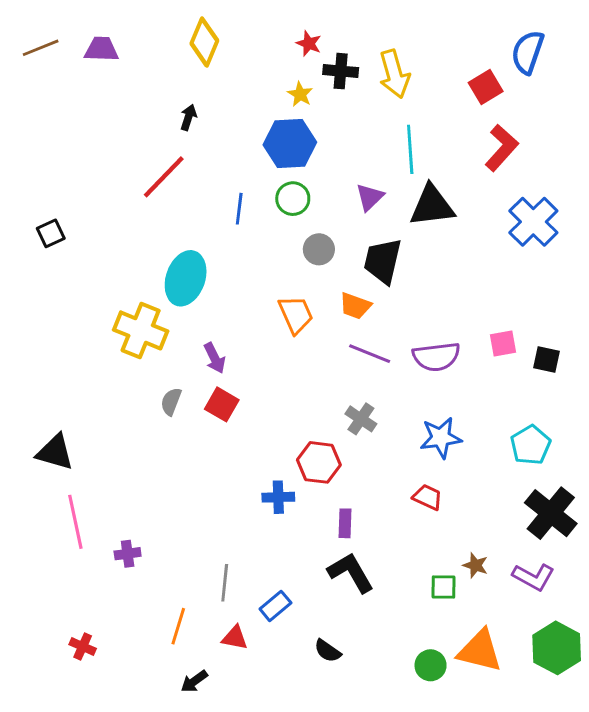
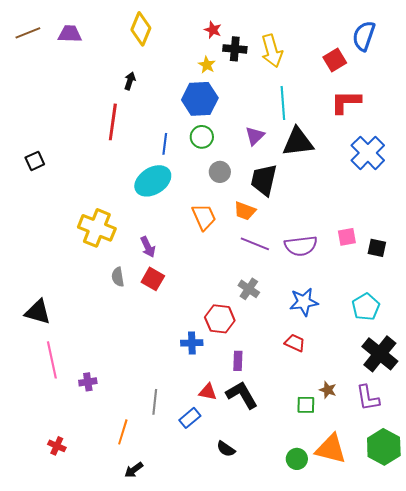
red L-shape: (502, 148) -> (346, 102), turned -132
red line: (164, 177) -> (113, 122), turned -36
cyan ellipse: (186, 278) -> (153, 181), moved, turned 39
gray semicircle: (171, 402) -> (118, 277), turned -30
purple L-shape: (533, 577) -> (368, 398), turned 52
red triangle: (235, 638) -> (208, 392), moved

